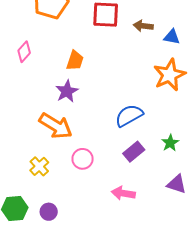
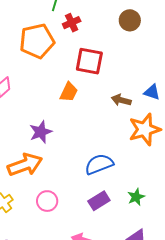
brown arrow: (143, 26) -> (121, 100), moved
orange trapezoid: (75, 61) -> (69, 92), moved
orange arrow: (56, 126) -> (25, 165), turned -60

